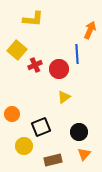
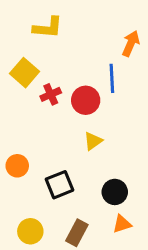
yellow circle: (24, 146) -> (30, 231), moved
orange triangle: (84, 154) -> (122, 224), turned 32
brown rectangle: (53, 160) -> (77, 233), turned -48

